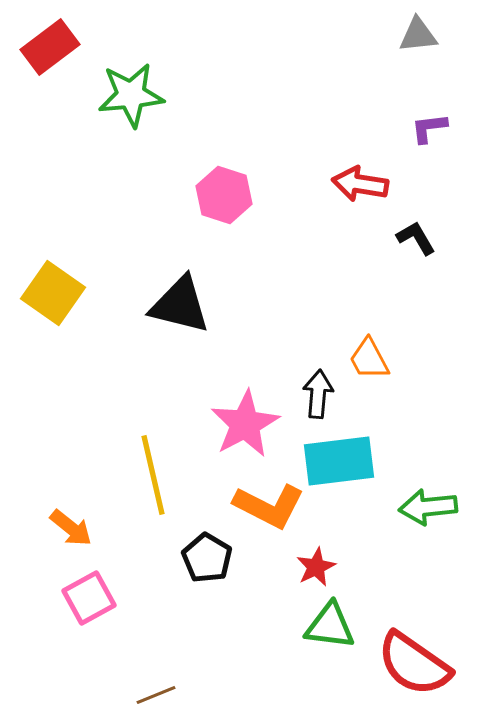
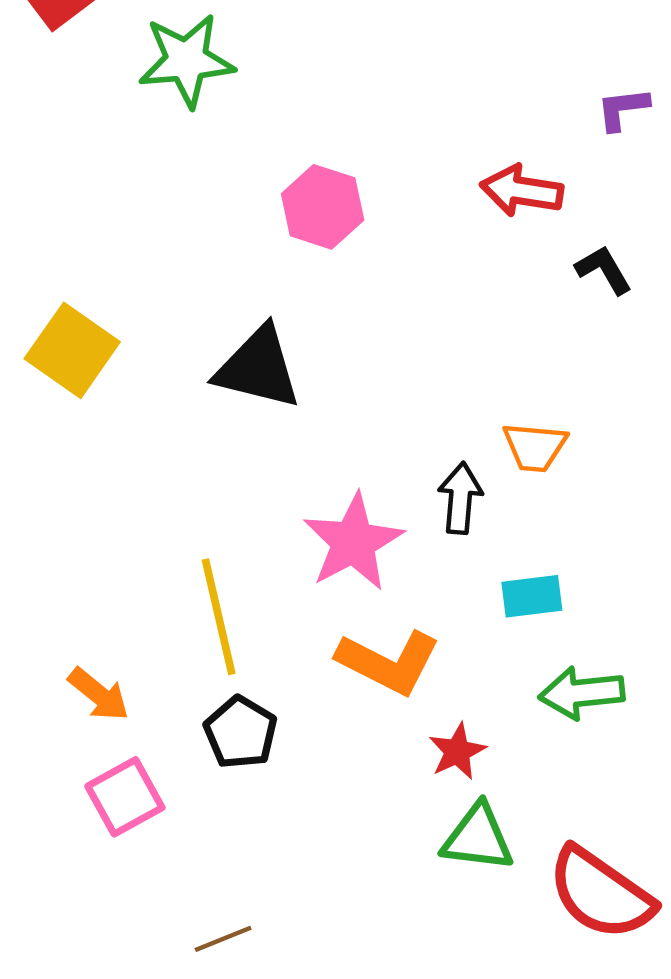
orange trapezoid: (369, 359) -> (535, 447), turned -57
cyan rectangle: (339, 461) -> (532, 596), moved, size x0.6
green arrow: (428, 507) -> (582, 693), moved
black pentagon: (207, 558) -> (241, 732), moved

